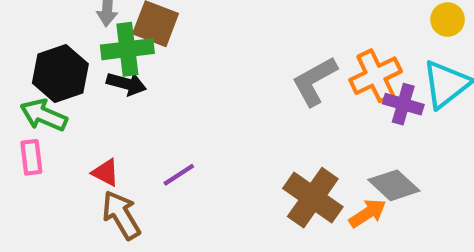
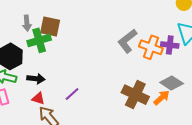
orange cross: (376, 76) -> (151, 47), moved, turned -35
black arrow: (126, 84) -> (36, 79), moved

